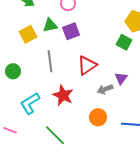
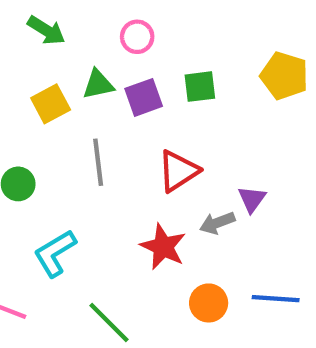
green square: (124, 42) -> (200, 87), moved, turned -35
red star: (63, 95) -> (163, 247), moved
orange circle: (98, 117) -> (209, 303), moved

